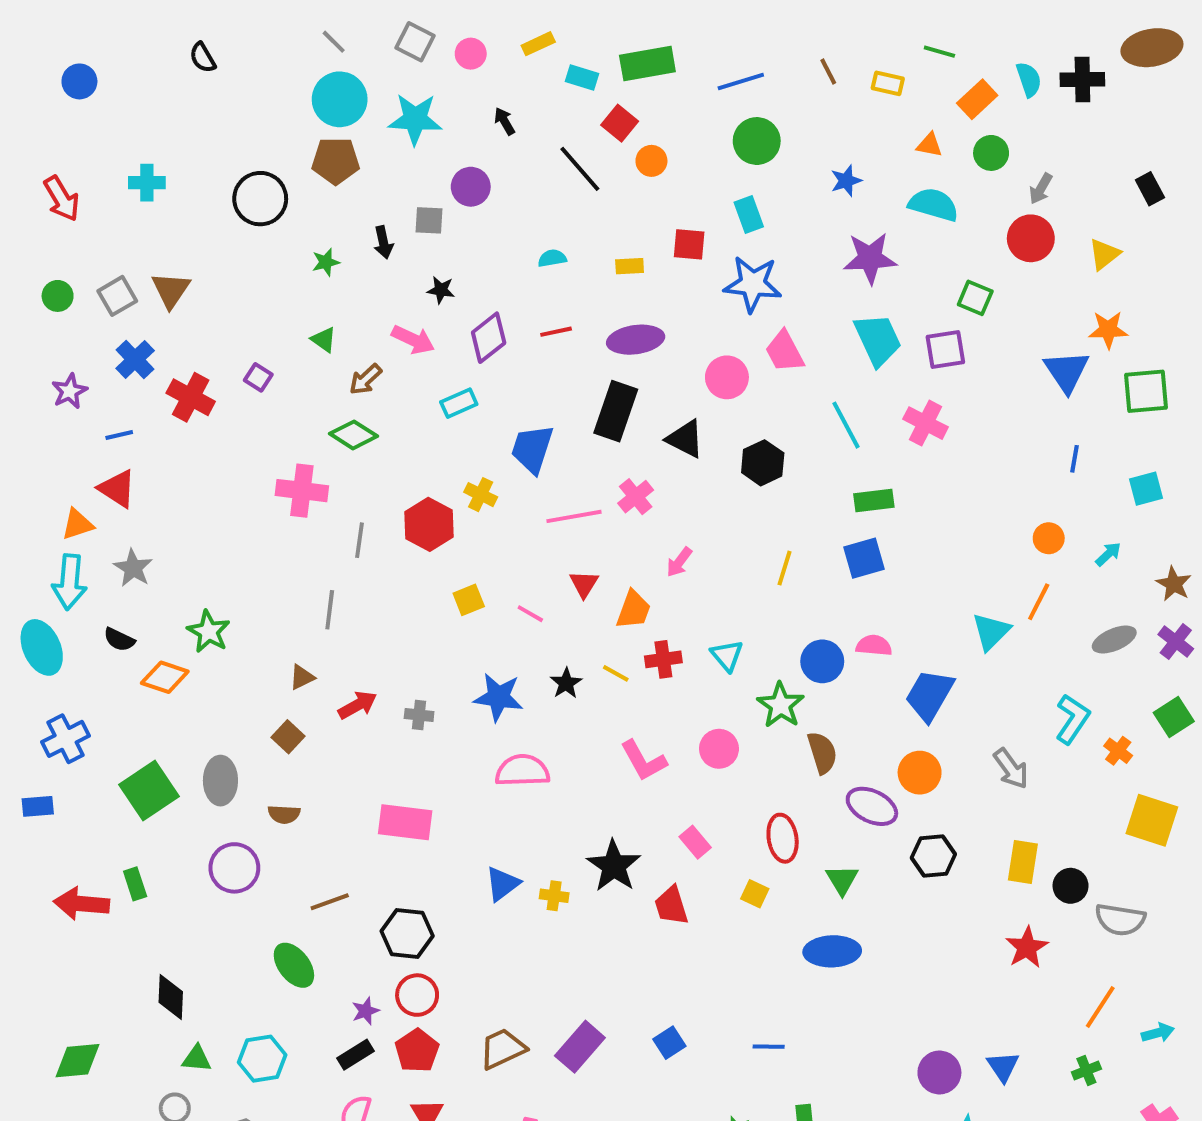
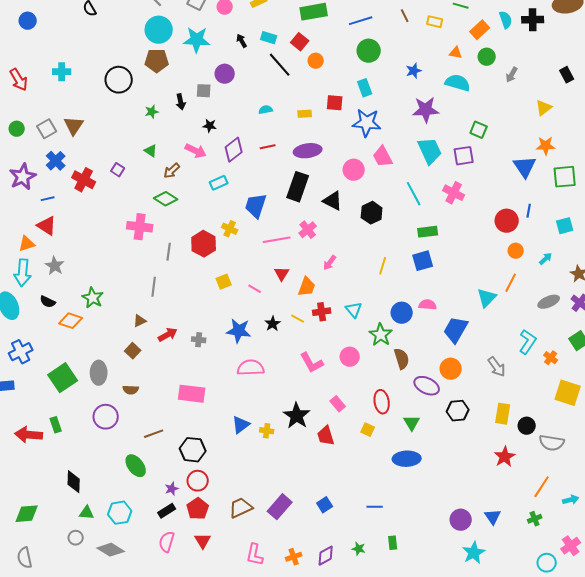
cyan rectangle: (582, 77) -> (269, 38), moved
red circle: (1031, 238) -> (507, 221), moved
purple star: (70, 391) -> (23, 177), size x1.5

